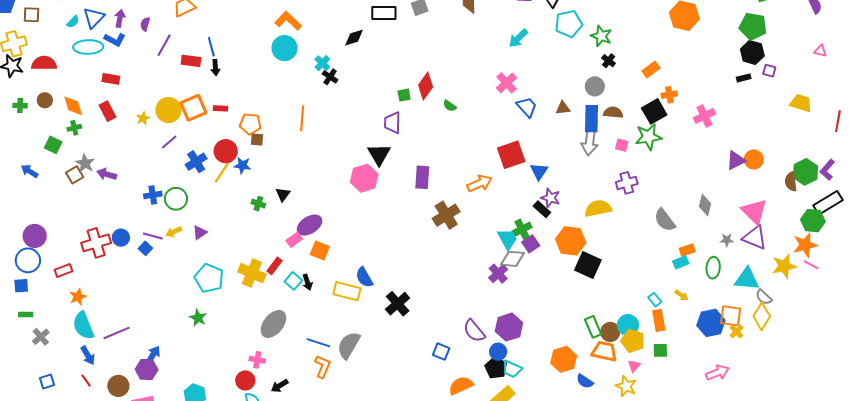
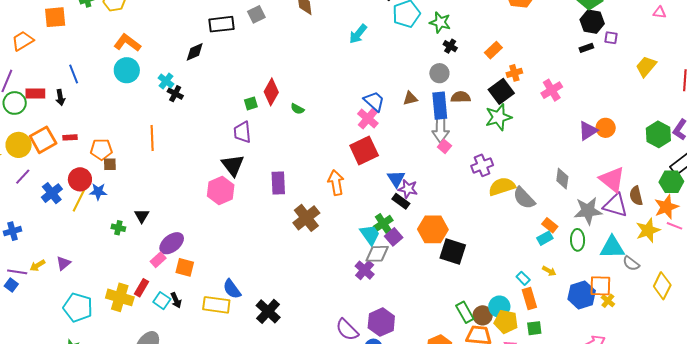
blue line: (211, 47) -> (74, 74), moved
pink cross: (507, 83) -> (368, 119), moved
yellow trapezoid: (801, 103) -> (646, 66), turned -60
pink square: (622, 145) -> (444, 146), moved, turned 32
blue triangle: (539, 171) -> (396, 179), moved
brown semicircle: (791, 182) -> (636, 196), moved
orange arrow: (480, 183) -> (336, 183), turned -70
green circle: (176, 199) -> (15, 103), moved
yellow semicircle: (598, 208) -> (502, 187), moved
gray star: (727, 240) -> (588, 211), size x2.0
orange rectangle: (687, 250) -> (550, 225), turned 63
yellow diamond: (762, 316) -> (662, 286), moved

